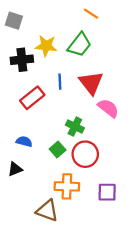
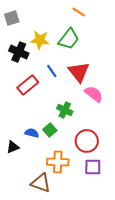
gray square: (14, 21) -> (12, 18), turned -35
black cross: (22, 60) -> (19, 52), turned 30
blue line: (60, 82) -> (52, 71), turned -32
blue semicircle: (24, 141) -> (32, 133), moved
red circle: (85, 154) -> (87, 141), moved

